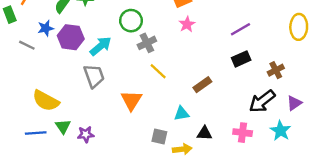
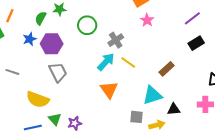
green circle: (131, 21) -> (87, 25), moved
gray line: (27, 45) -> (12, 72), moved
cyan arrow: (101, 46) -> (106, 62), moved
gray trapezoid: (94, 76) -> (58, 72), moved
cyan triangle: (182, 114) -> (152, 95), size x1.5

